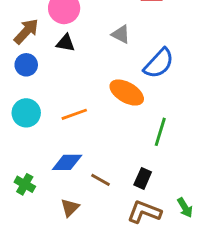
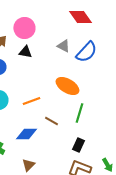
blue semicircle: (159, 63) -> (86, 52), moved
green line: (160, 132) -> (79, 113), moved
brown line: (100, 180) -> (51, 121), moved

